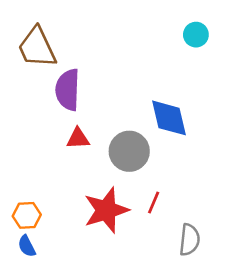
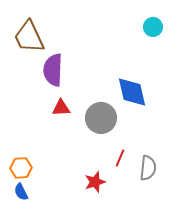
red star: (106, 210) -> (95, 182), moved, size x0.6
gray semicircle: (189, 240) -> (148, 168), moved

